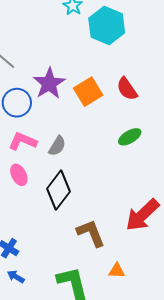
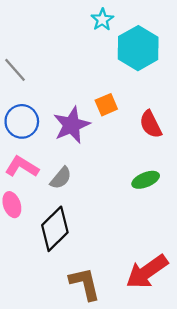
purple star: (49, 83) -> (72, 125), moved
orange square: (88, 92) -> (106, 105), moved, size x0.7

